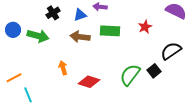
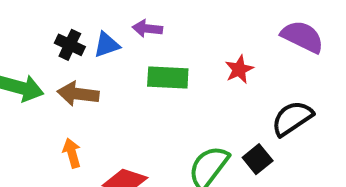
black cross: (53, 13) -> (70, 45), moved, turned -32
brown arrow: (80, 37) -> (78, 94), moved

